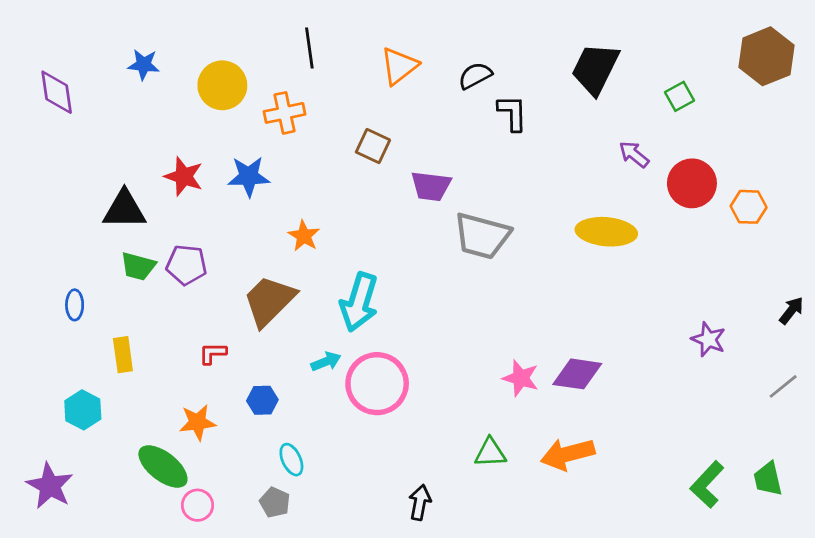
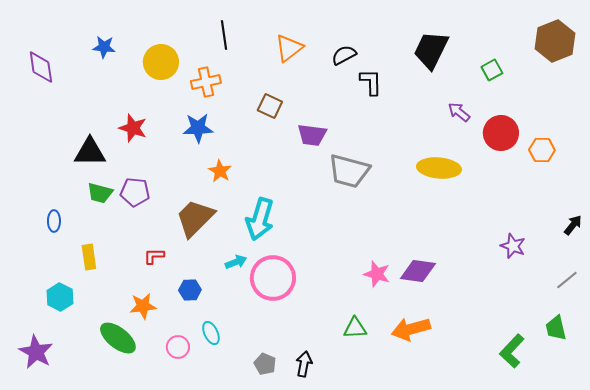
blue star: (249, 176) -> (198, 128), moved
green trapezoid: (768, 479) -> (556, 328), moved
gray pentagon: (275, 502) -> (265, 364), moved
pink circle: (198, 505) -> (178, 347), moved

